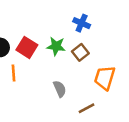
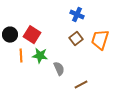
green star: (56, 46) -> (40, 56), moved
orange trapezoid: (105, 78) -> (100, 40), moved

